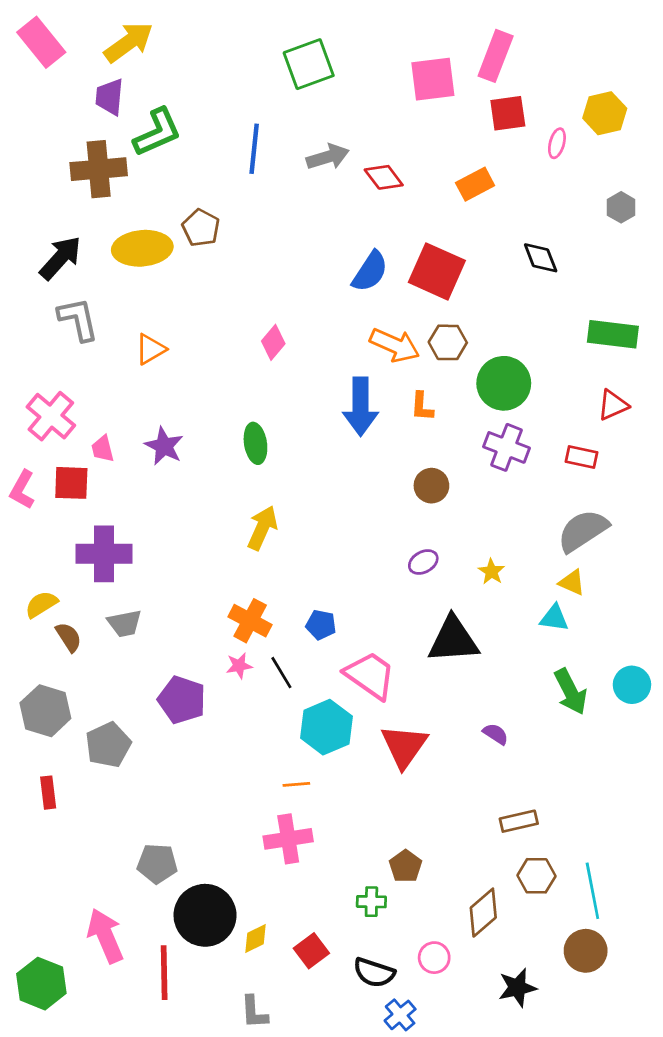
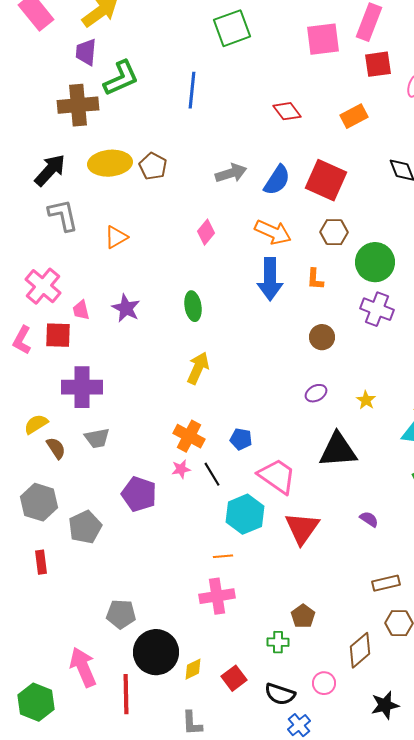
gray arrow: (328, 157) -> (231, 173), moved
brown pentagon: (201, 228) -> (153, 166), moved
orange arrow: (395, 345) -> (273, 232), moved

